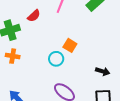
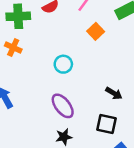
orange square: (70, 45) -> (96, 31), moved

